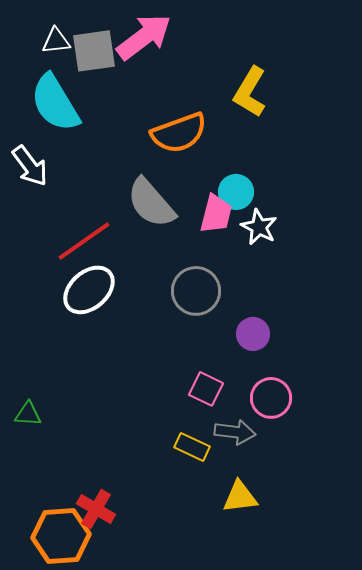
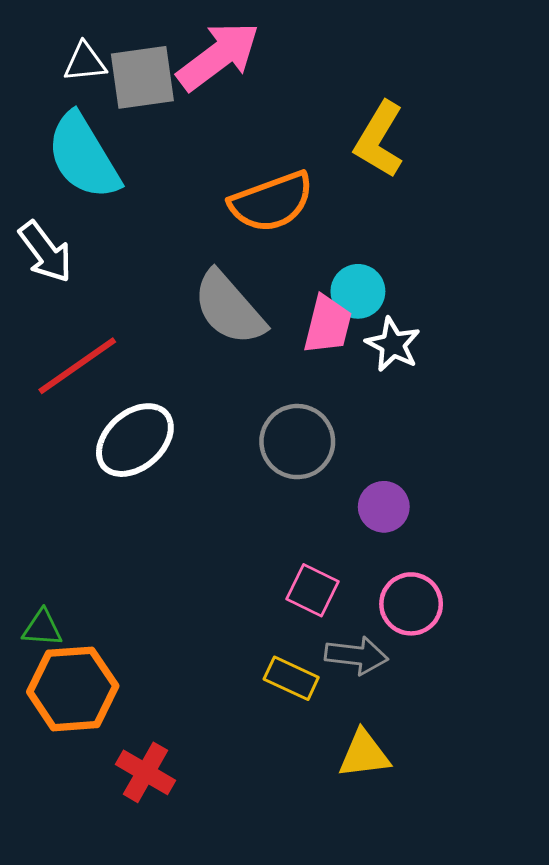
red line: (84, 241) -> (77, 366), moved
orange hexagon: (61, 536) -> (73, 689), moved

